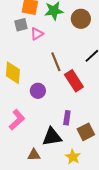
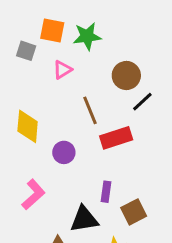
brown circle: (81, 19) -> (126, 75), moved
gray square: (21, 25) -> (26, 51), moved, turned 32
red rectangle: (74, 81) -> (116, 138), turned -75

